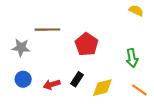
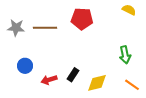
red pentagon: (87, 44) -> (82, 19), moved, turned -30
gray star: (21, 48) -> (16, 28), moved
blue circle: (23, 79) -> (25, 66), moved

